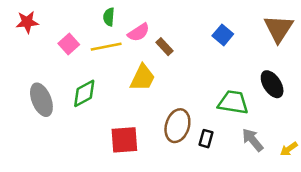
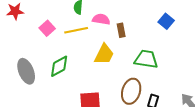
pink semicircle: (139, 32) -> (101, 19), turned -138
brown rectangle: (165, 47) -> (121, 30), turned 32
green trapezoid: (233, 102) -> (146, 59), moved

